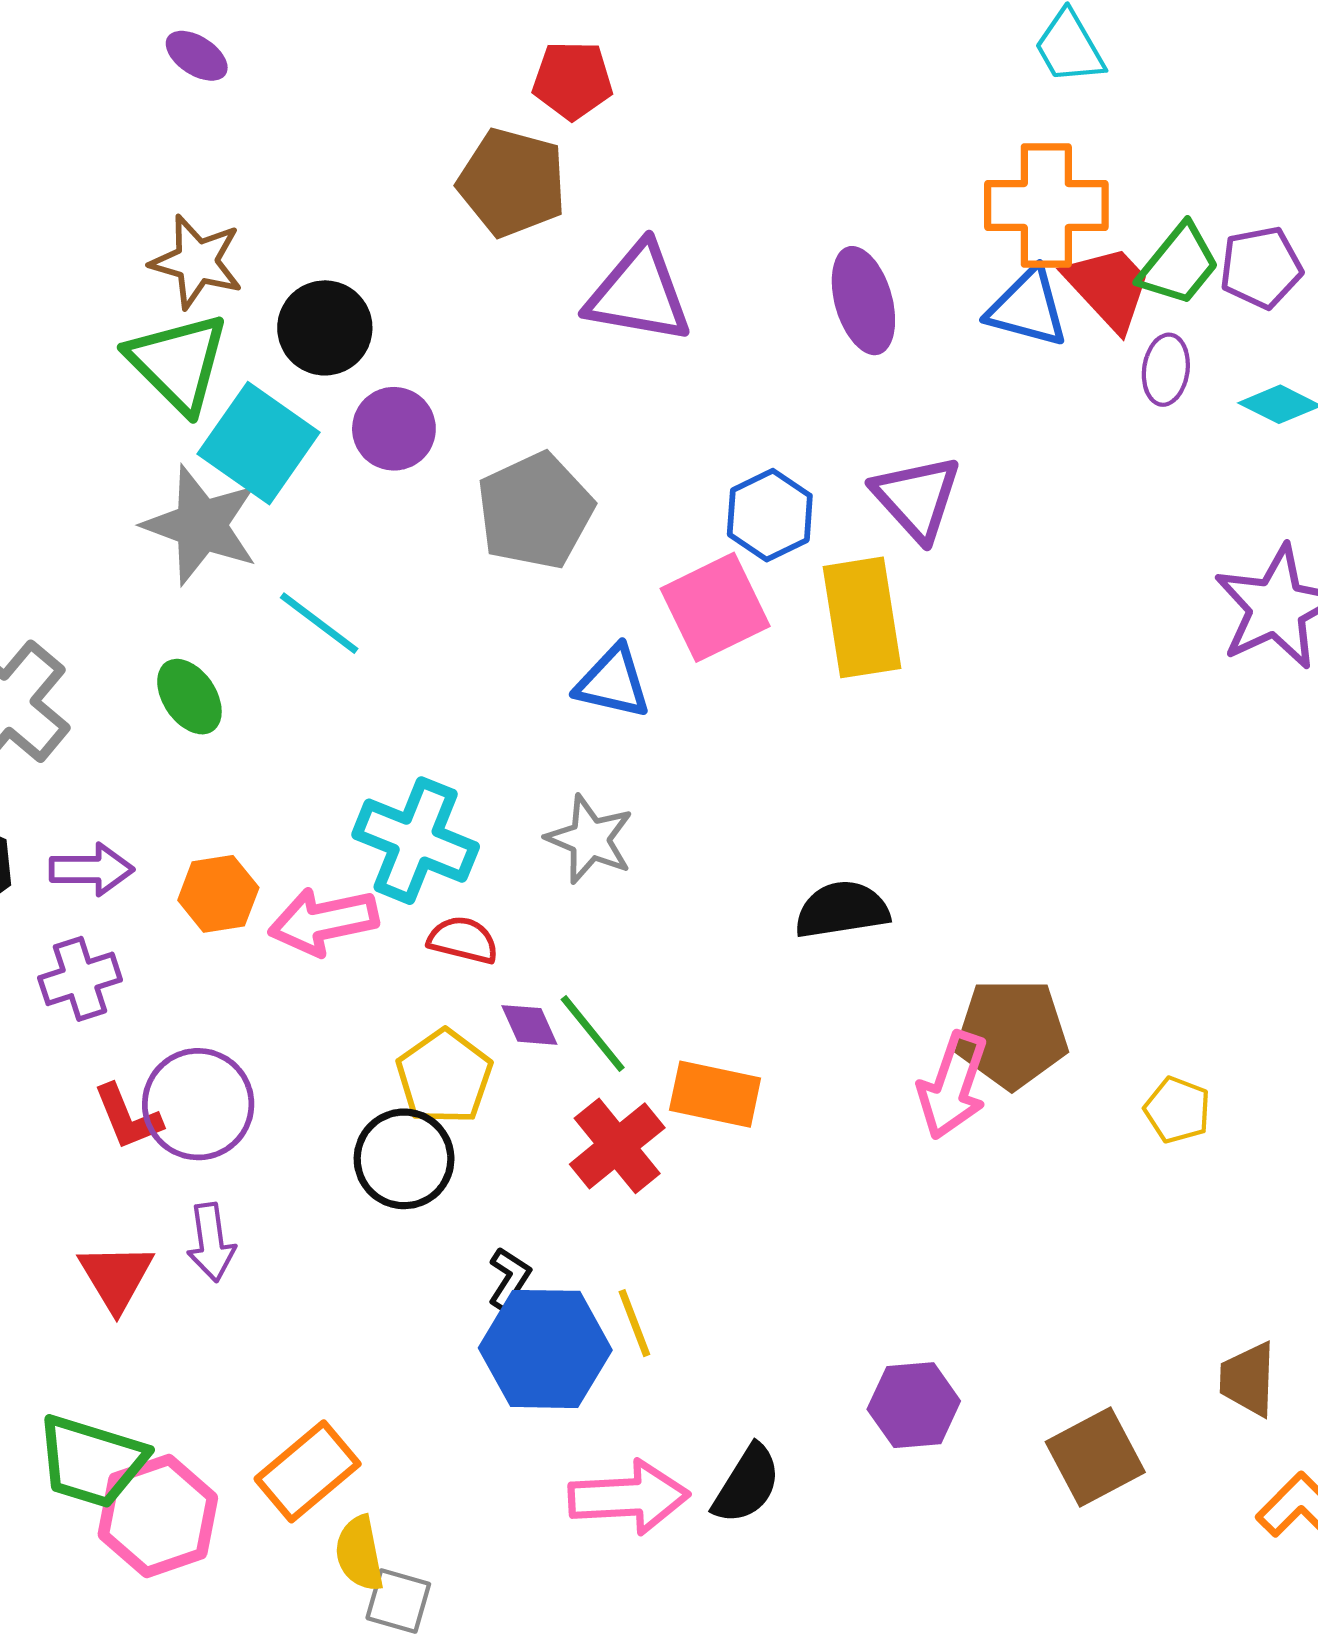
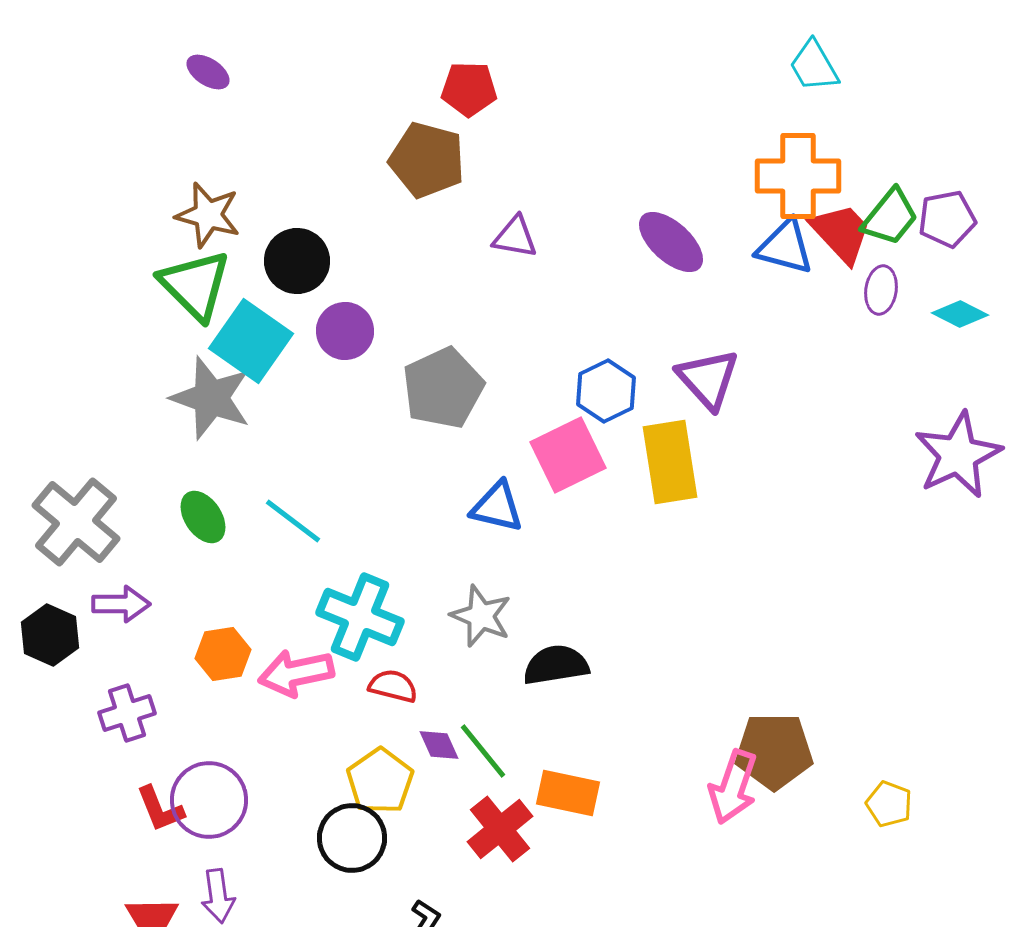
purple triangle: (639, 293) -> (515, 237), size x0.6
purple ellipse: (863, 301) -> (671, 242), turned -32
cyan line: (319, 623) -> (293, 521), moved
purple arrow: (92, 869) -> (121, 604), moved
black semicircle: (842, 910) -> (556, 665), moved

